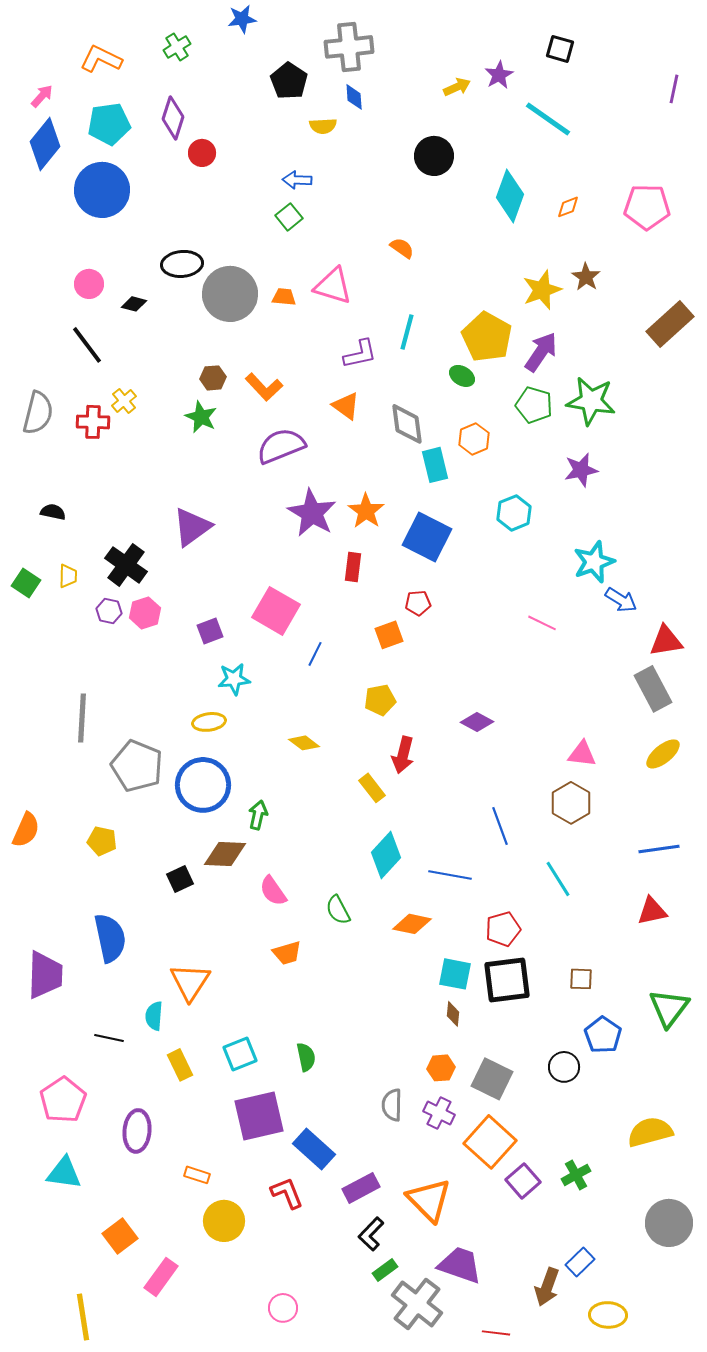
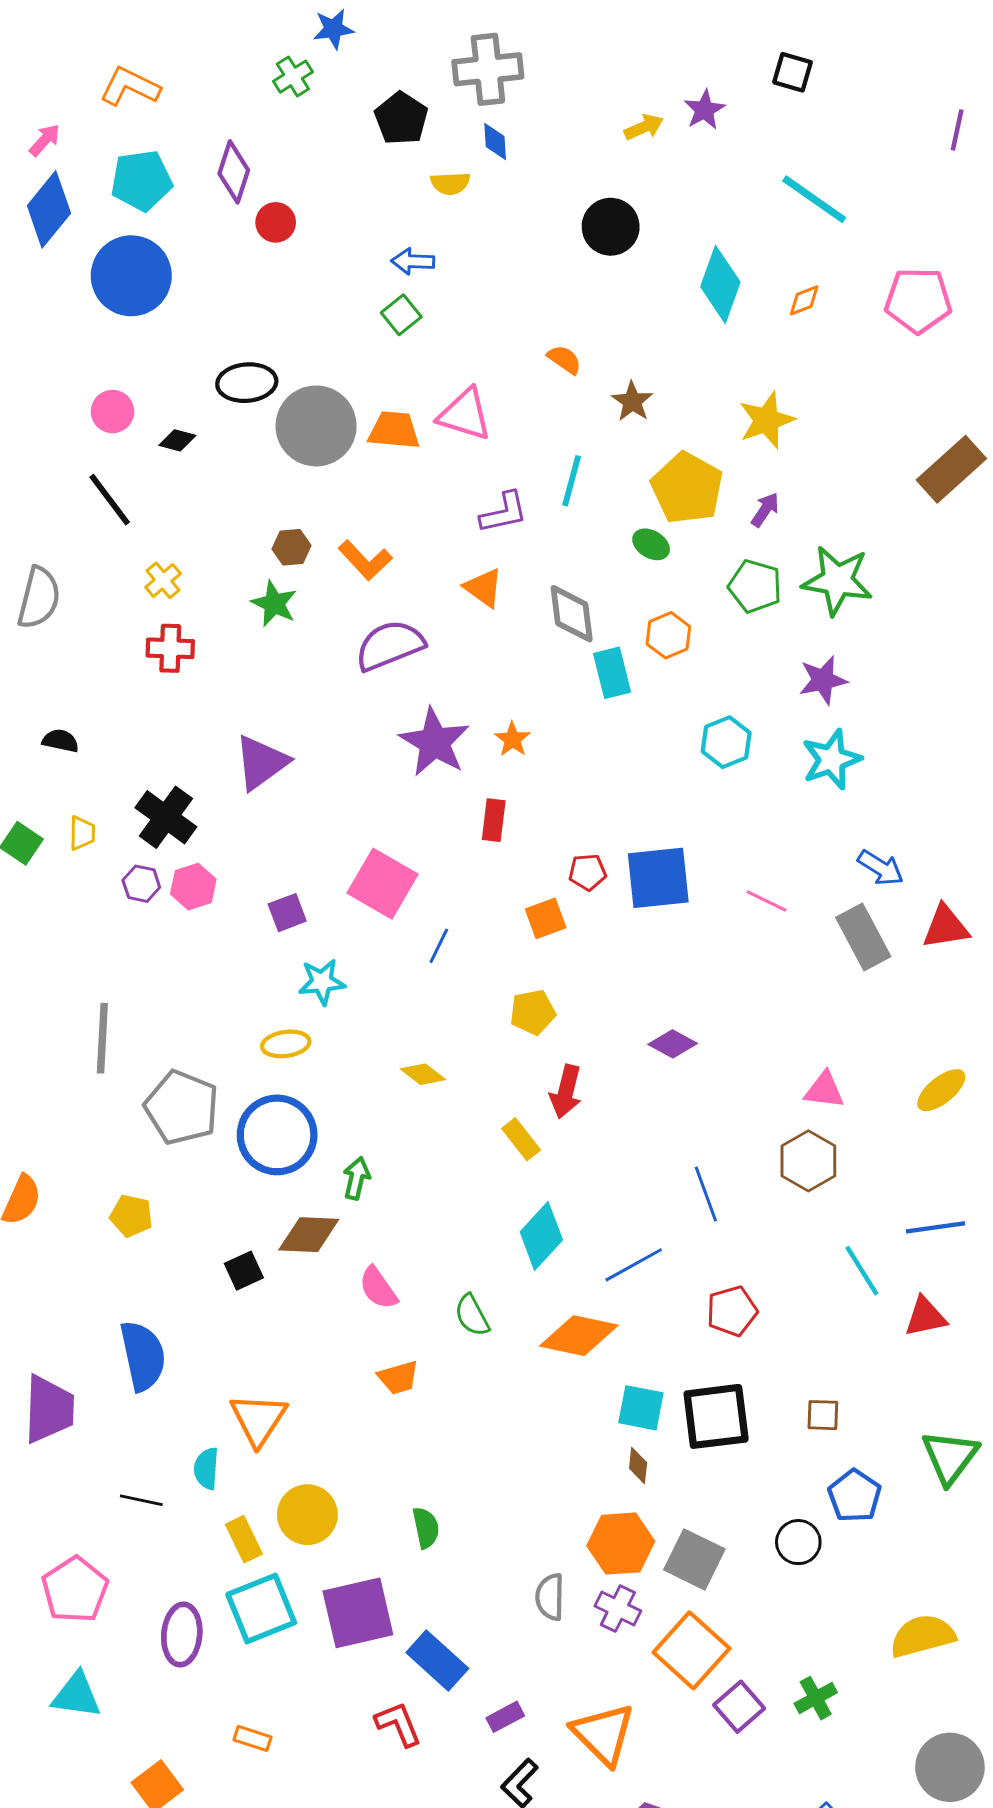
green cross: (177, 47) -> (293, 77), moved
cyan line: (548, 119) -> (814, 199), moved
brown star: (586, 277) -> (632, 401), moved
orange trapezoid: (284, 297) -> (394, 430), size x1.5
purple arrow: (541, 352) -> (765, 510), size x0.6
red cross: (93, 422) -> (170, 648), moved
orange star: (366, 511) -> (512, 739), size x0.7
blue square: (427, 537) -> (658, 878), moved, turned -33
cyan star: (594, 562) -> (832, 759), moved
gray rectangle: (653, 689) -> (863, 937), moved
blue line: (450, 875) -> (634, 1265), turned -39
cyan line: (558, 879) -> (862, 1271), moved
orange diamond: (412, 924) -> (579, 1336), size x1.4
red pentagon: (503, 929) -> (732, 1311), moved
cyan square: (240, 1054) -> (261, 1609), moved, size x1.4
orange hexagon: (441, 1068) -> (621, 1544), size x1.6
orange rectangle: (197, 1175) -> (253, 1738), moved
purple rectangle: (361, 1188) -> (505, 1717), size x0.7
yellow circle: (224, 1221) -> (307, 1515), moved

